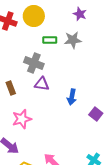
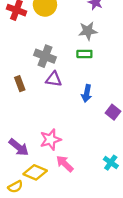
green rectangle: (50, 40) -> (84, 54), moved
pink star: (22, 119) -> (50, 140), moved

